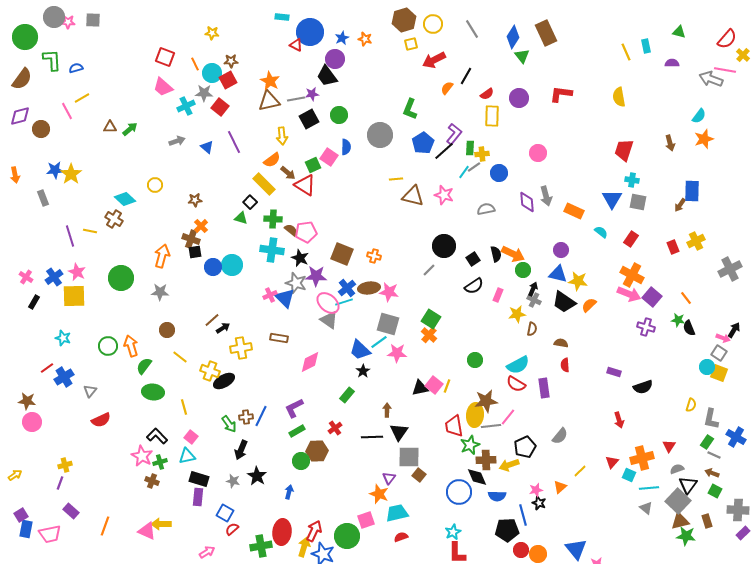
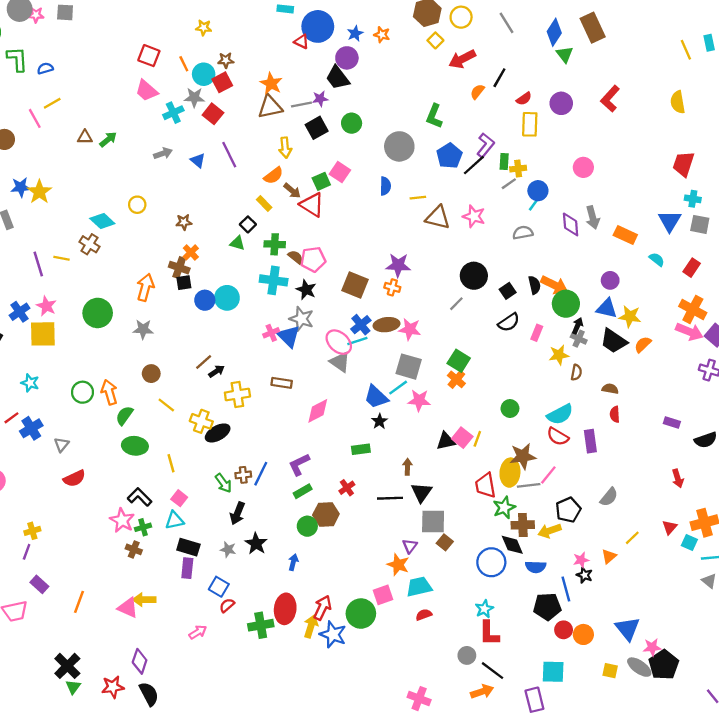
yellow square: (411, 44) -> (435, 40), turned -32
red L-shape: (561, 94) -> (610, 99), turned -55
blue semicircle: (346, 147) -> (385, 186), moved
cyan line: (464, 172) -> (534, 203), moved
yellow rectangle: (264, 184) -> (264, 203), size x0.6
green circle: (523, 270) -> (566, 304), size x1.5
purple star: (316, 276) -> (398, 265), moved
green rectangle: (347, 395) -> (361, 449), turned 42

